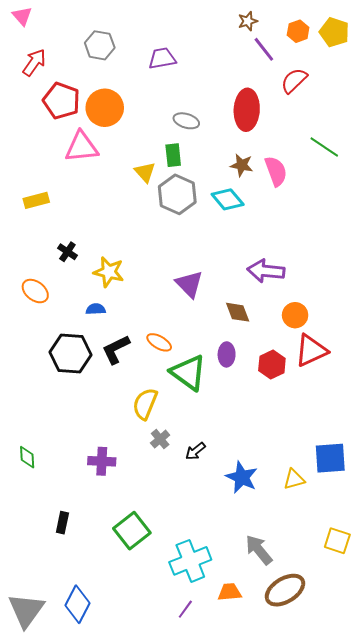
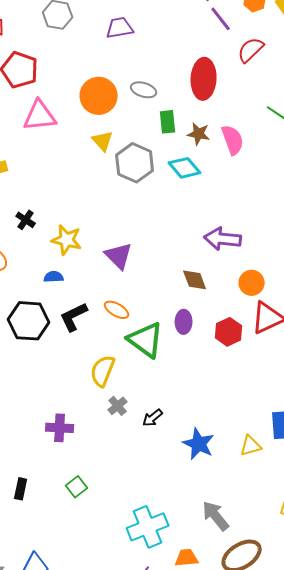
orange circle: (105, 108) -> (99, 96), moved
green rectangle: (173, 155) -> (168, 122), moved
purple triangle: (189, 284) -> (119, 256), moved
green square: (132, 531) -> (77, 487), moved, size x0.6

